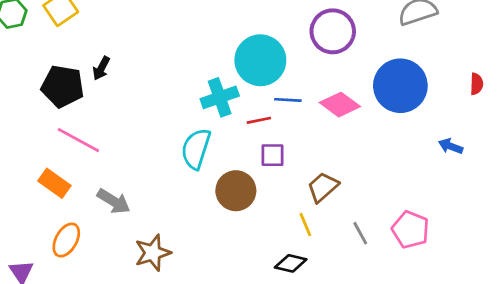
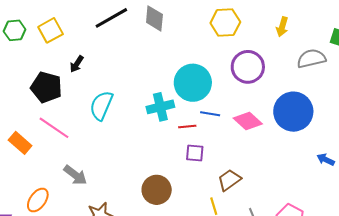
black arrow: (101, 68) -> (77, 64), moved
cyan semicircle: (196, 149) -> (101, 105), moved
orange rectangle: (54, 183) -> (20, 143), moved
brown circle: (236, 191) -> (157, 190), moved

